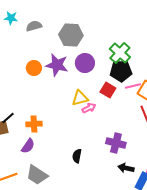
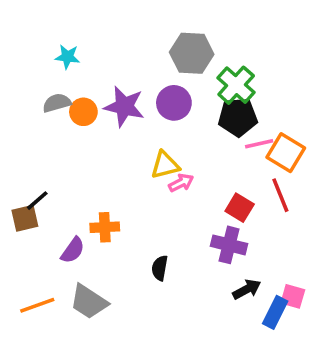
cyan star: (11, 18) -> (67, 57), moved
gray semicircle: (34, 26) -> (57, 103), moved
gray hexagon: (71, 35) -> (192, 53), moved
red square: (108, 90) -> (240, 208), moved
orange cross: (34, 124) -> (105, 227), moved
black arrow: (126, 168) -> (247, 289), turned 140

